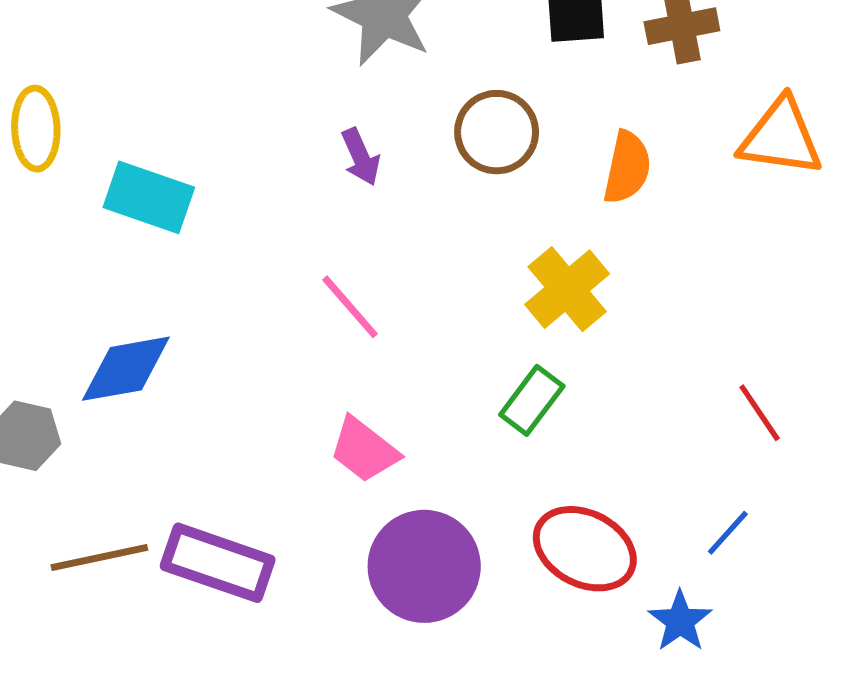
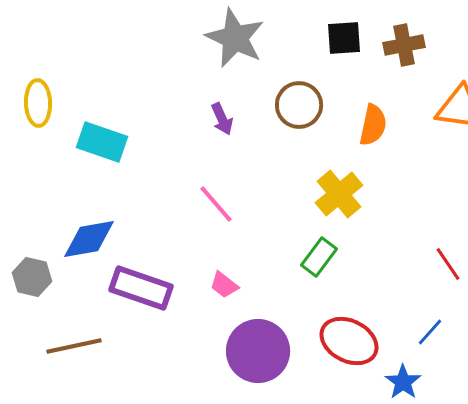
pink trapezoid: (364, 450) -> (224, 285), size x0.7
purple rectangle: (218, 563) -> (141, 288), moved

